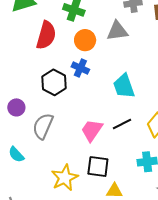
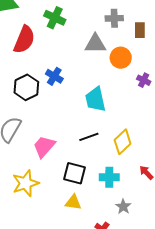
orange circle: (85, 40) -> (121, 58), moved
pink trapezoid: (92, 130) -> (44, 147), moved
black square: (98, 167) -> (75, 173), moved

